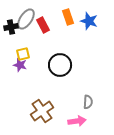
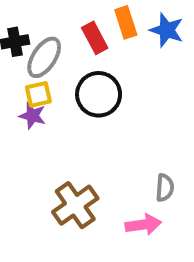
gray ellipse: (26, 19) -> (44, 57), moved
red rectangle: (43, 25) -> (95, 38), moved
black circle: (60, 65) -> (99, 94), moved

